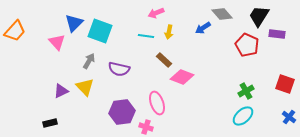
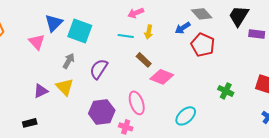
red pentagon: (247, 45) -> (203, 45), moved
purple semicircle: (119, 69) -> (99, 69), turned 110
green cross: (246, 91) -> (226, 91), turned -35
cyan ellipse: (243, 116) -> (186, 116), moved

